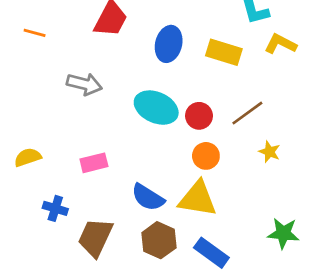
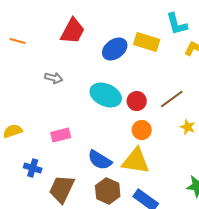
blue ellipse: (169, 44) -> (115, 49), turned 40
yellow rectangle: (224, 52) -> (147, 42), moved
gray arrow: (84, 84) -> (54, 78), size x0.7

